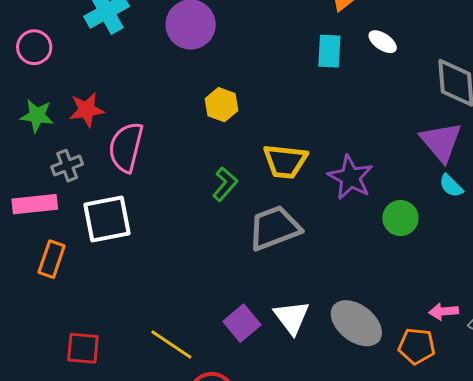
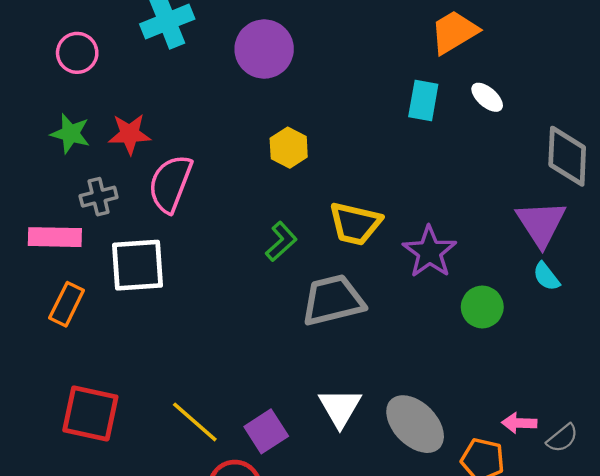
purple square: (242, 323) -> (266, 431), moved
red square: (83, 348) -> (90, 414), size x1.4

